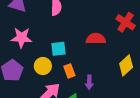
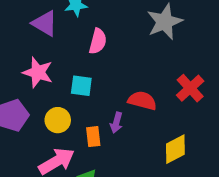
cyan square: (58, 49) -> (81, 86), moved
purple arrow: (89, 82) -> (116, 123), moved

